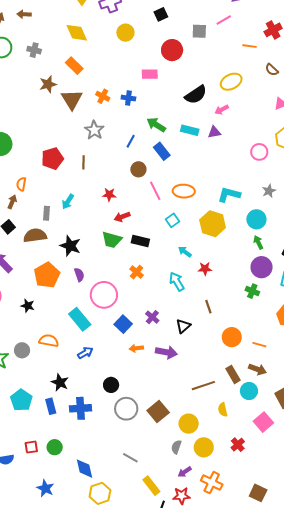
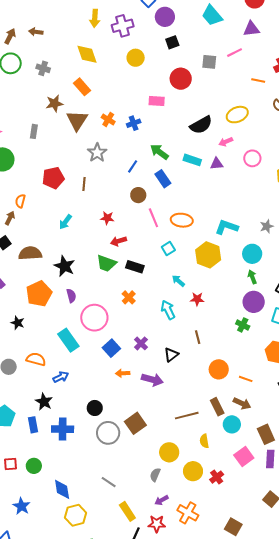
blue cross: (128, 98) -> (134, 123), turned -32
pink circle: (259, 152) -> (252, 158), moved
gray rectangle: (47, 213) -> (34, 131), moved
blue arrow: (85, 353) -> (61, 377), moved
brown square: (158, 411) -> (135, 423), moved
yellow circle: (204, 447) -> (193, 471), moved

